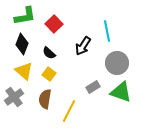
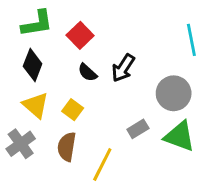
cyan line: (107, 31) -> (191, 40), moved
black semicircle: (49, 53) -> (87, 72), moved

